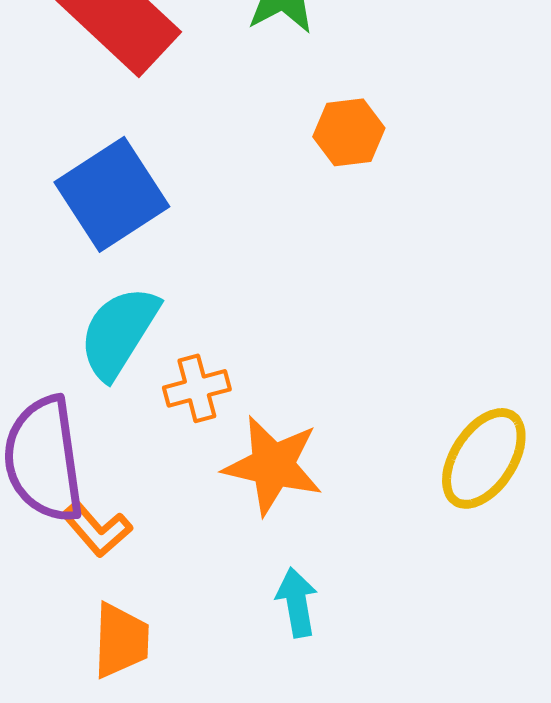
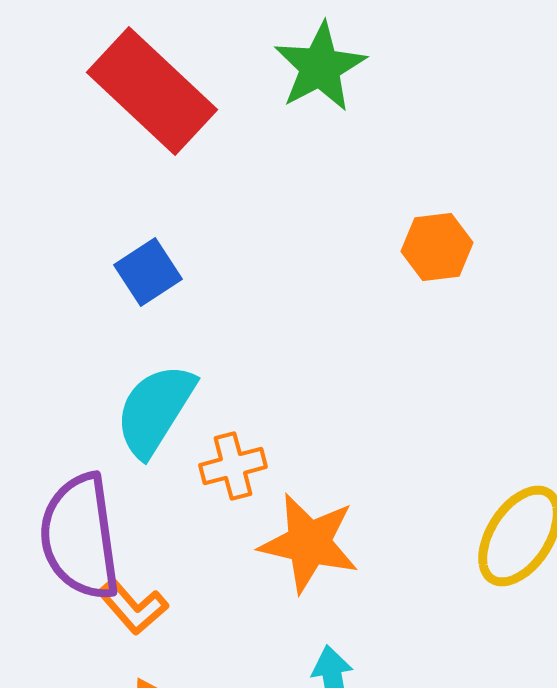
orange hexagon: (349, 132) -> (437, 247), moved
blue square: (112, 194) -> (148, 272), size x0.6

